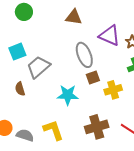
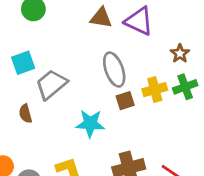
purple triangle: (110, 35) -> (139, 21), moved
yellow cross: (113, 90) -> (155, 90), moved

